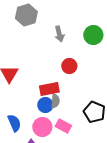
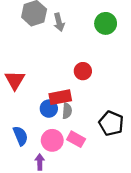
gray arrow: (59, 34) -> (59, 22), moved
green circle: (93, 35) -> (106, 23), moved
blue circle: (45, 105) -> (49, 109), moved

